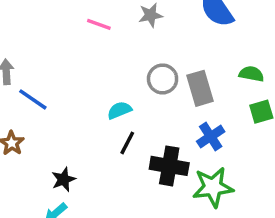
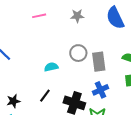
pink line: (99, 24) -> (39, 16), moved, turned -40
black line: (127, 143) -> (45, 96), moved

